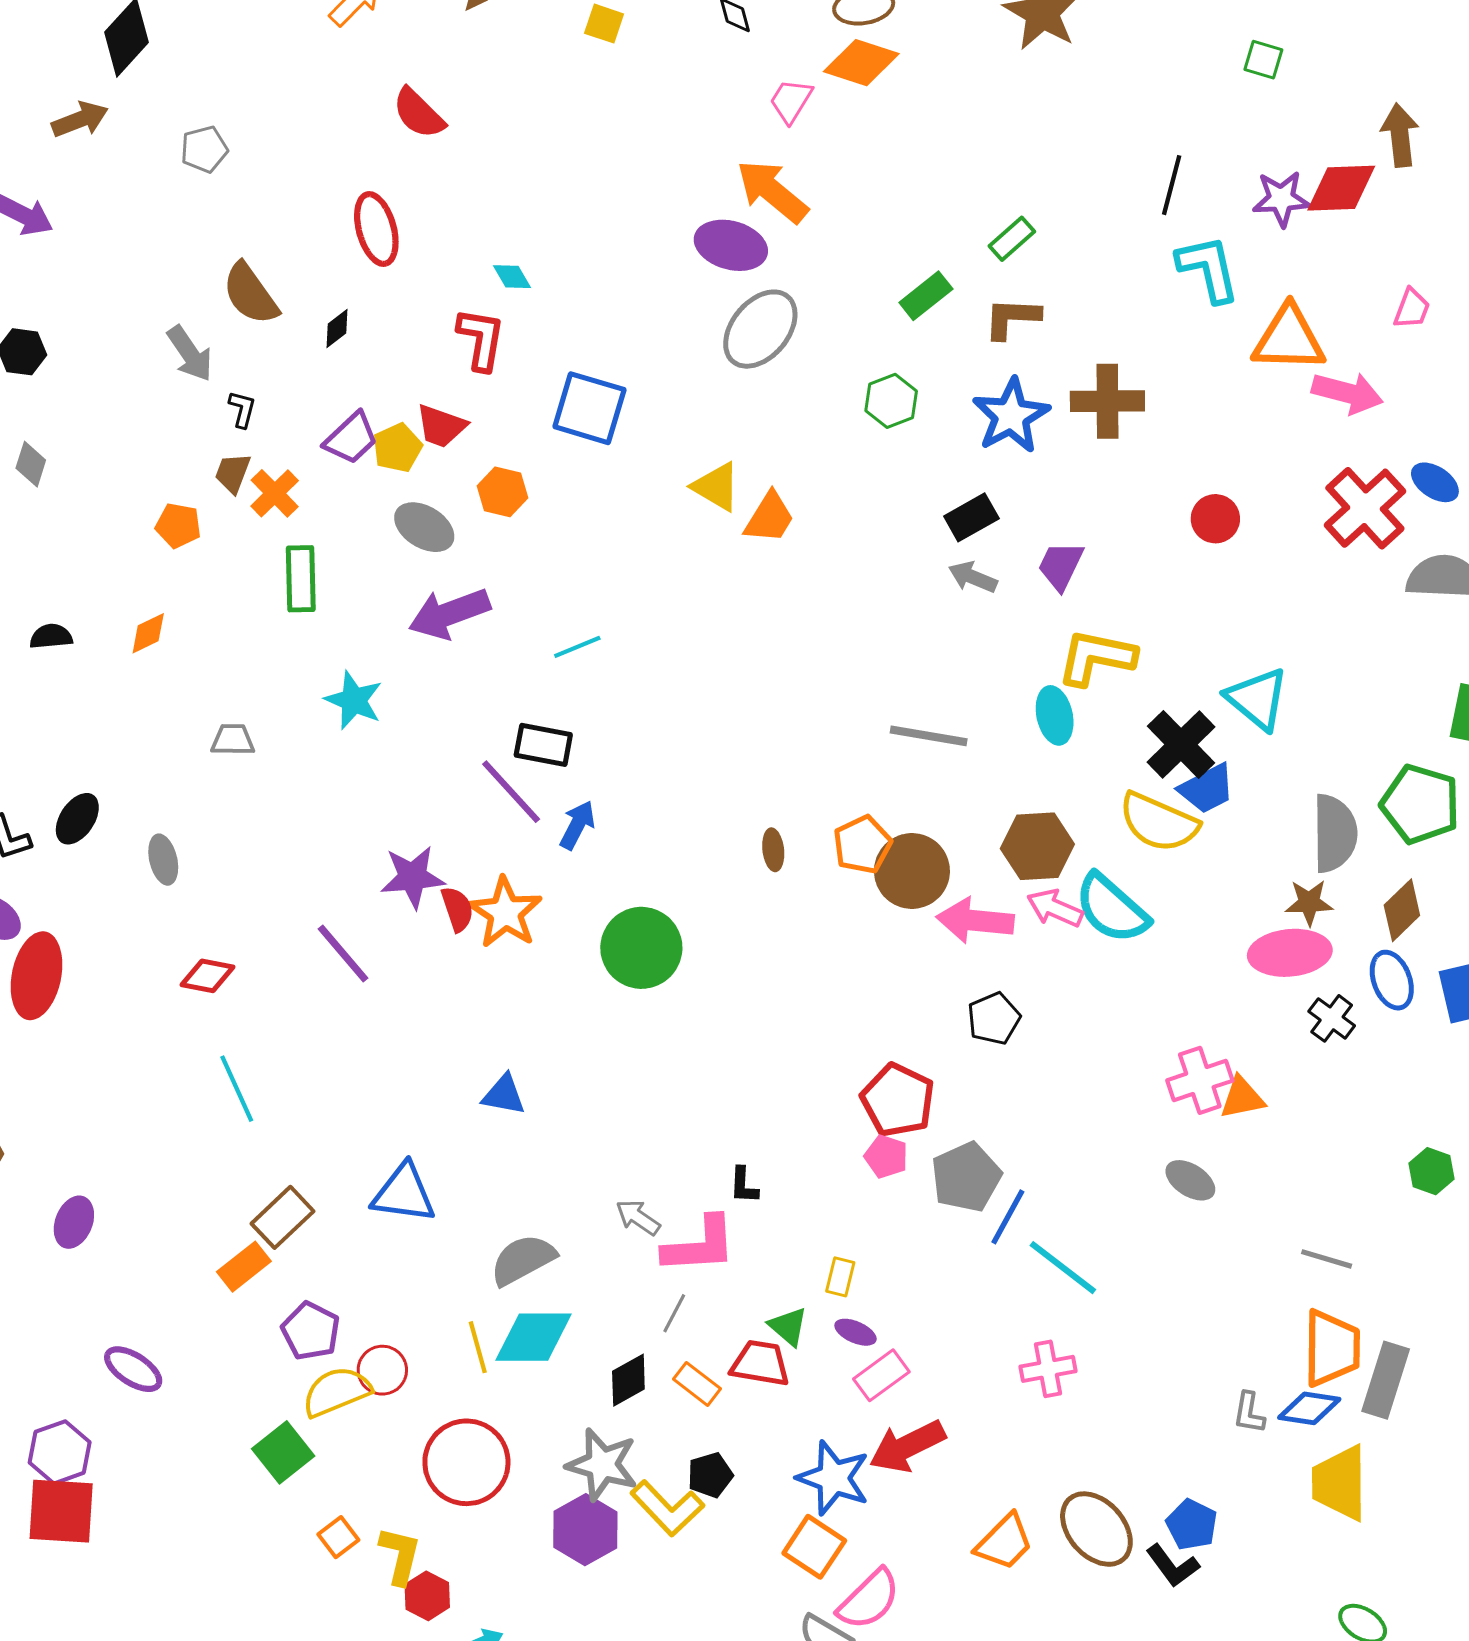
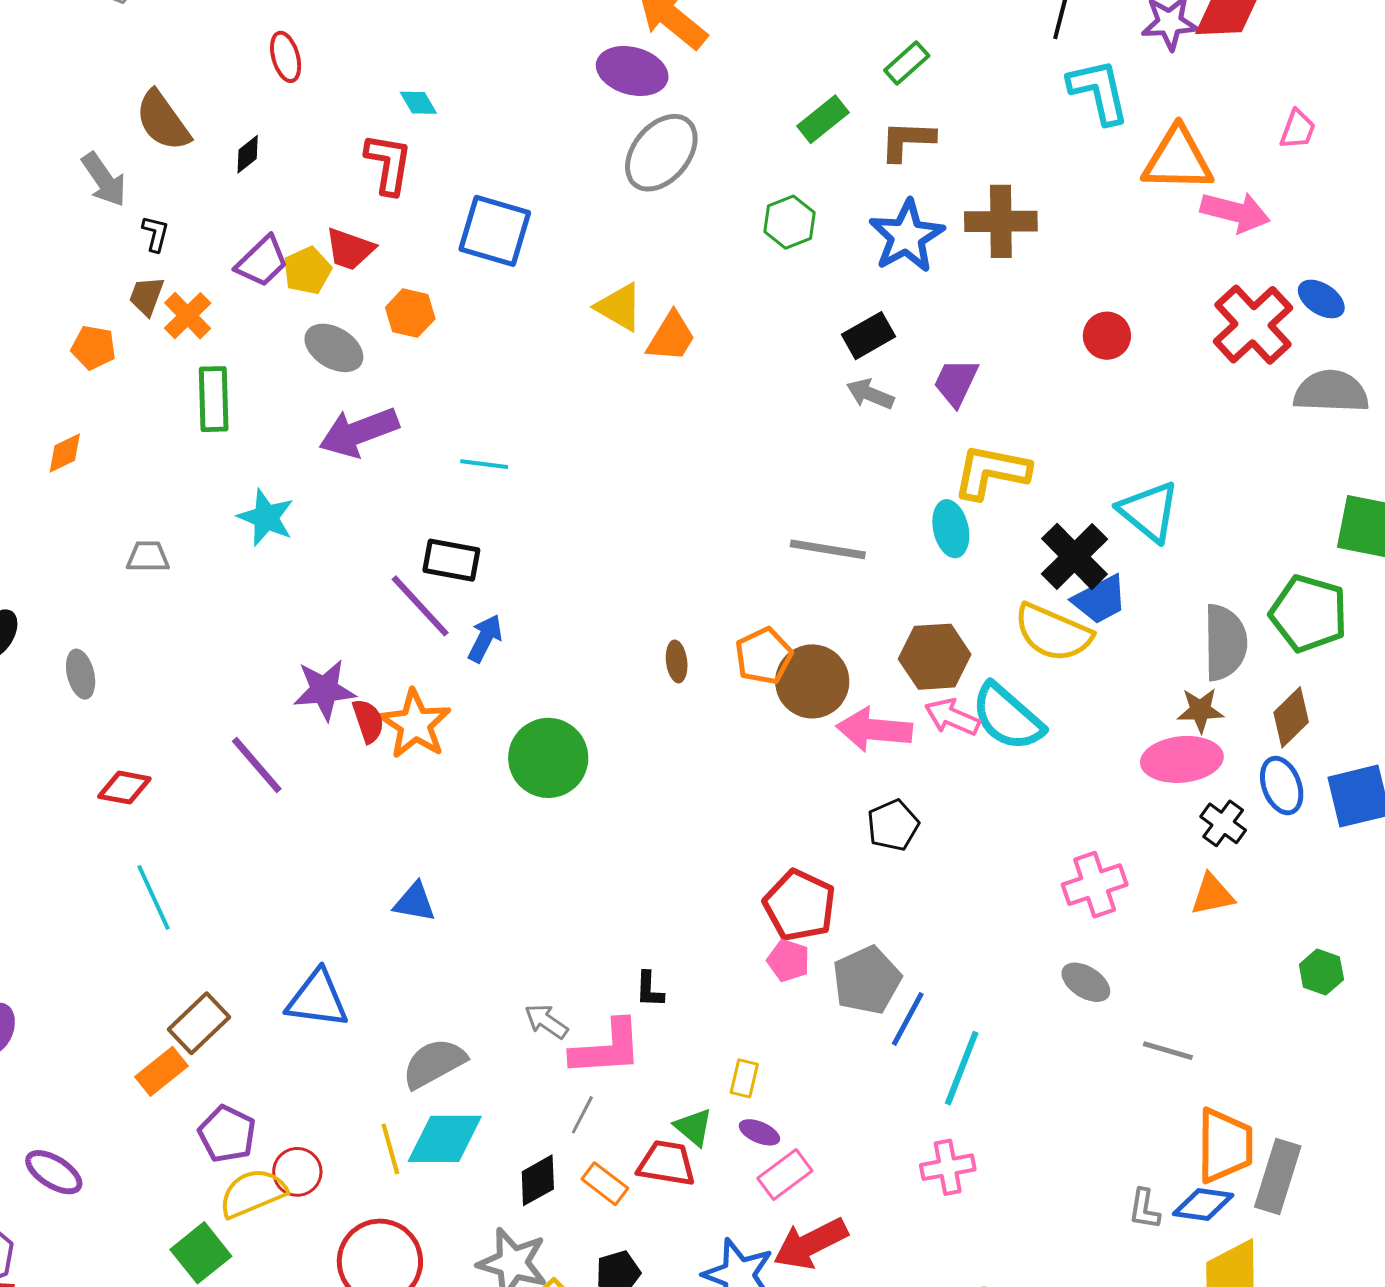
red ellipse: (376, 229) -> (286, 57), size x0.7
cyan line: (577, 647) -> (484, 464), turned 30
orange triangle: (1242, 1098) -> (1212, 895), moved
gray line: (1327, 1259) -> (1168, 1051), moved
cyan line: (1063, 1268) -> (962, 1068), turned 74

